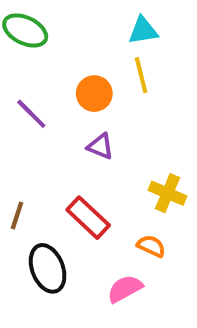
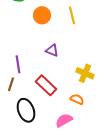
orange circle: (94, 94) -> (42, 15), moved
purple line: (31, 114) -> (18, 64), moved, turned 36

